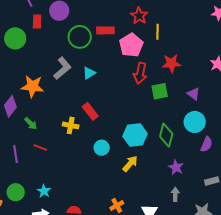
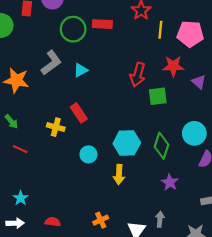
pink pentagon: (131, 45) -> (190, 34), moved, turned 30
purple triangle: (194, 94) -> (199, 82), moved
yellow arrow: (130, 164) -> (119, 175), turned 138
gray arrow: (175, 194) -> (160, 219), moved

